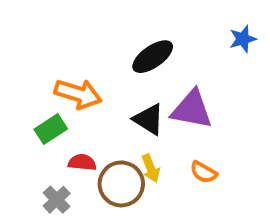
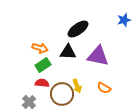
orange arrow: (78, 94) -> (40, 48), size x0.7
black triangle: (149, 119) -> (68, 52), moved, turned -30
green rectangle: (51, 129) -> (43, 65), moved

